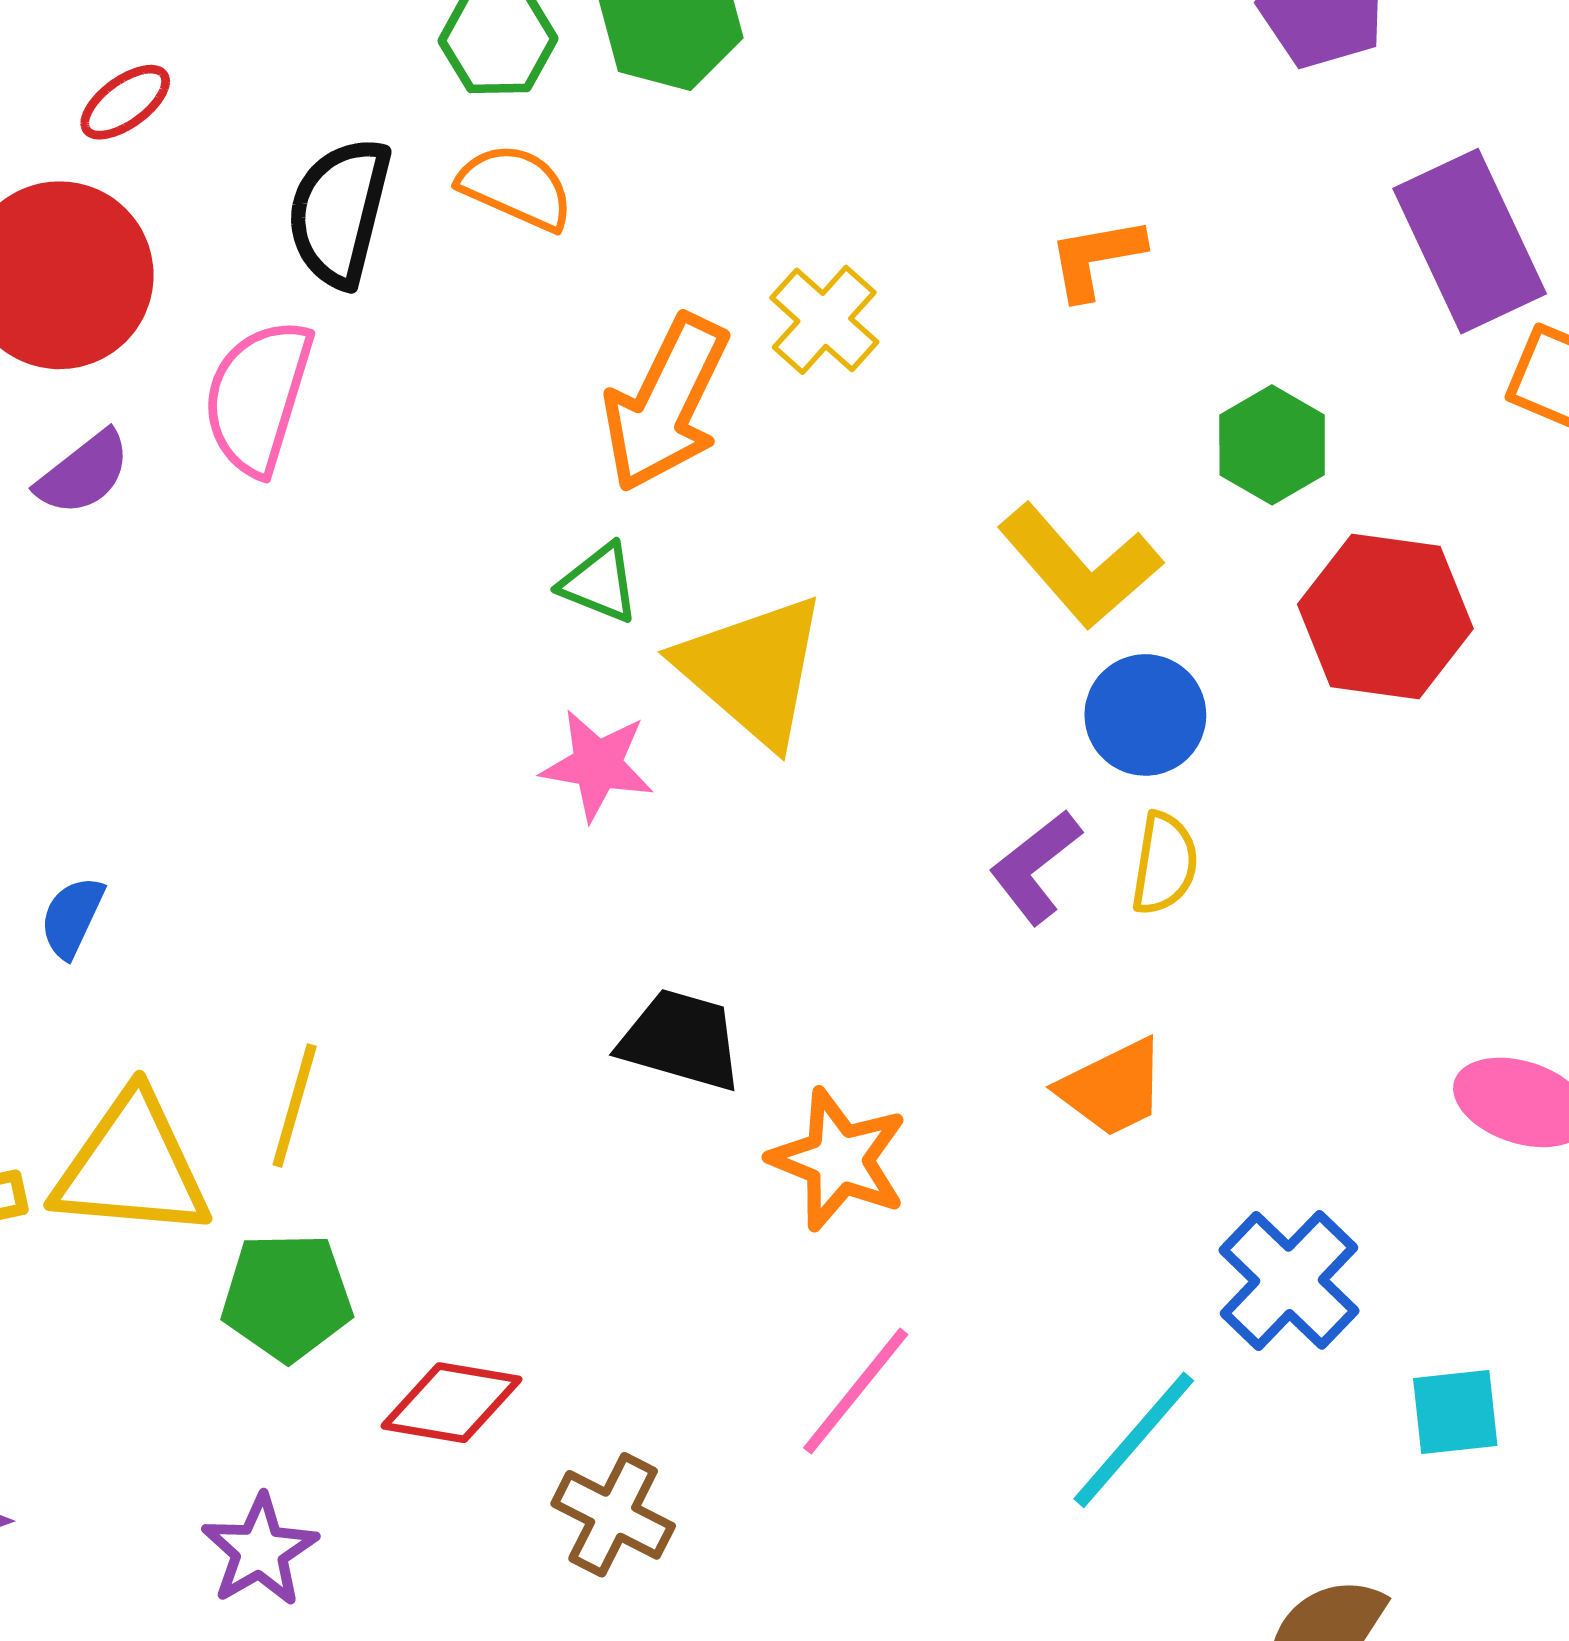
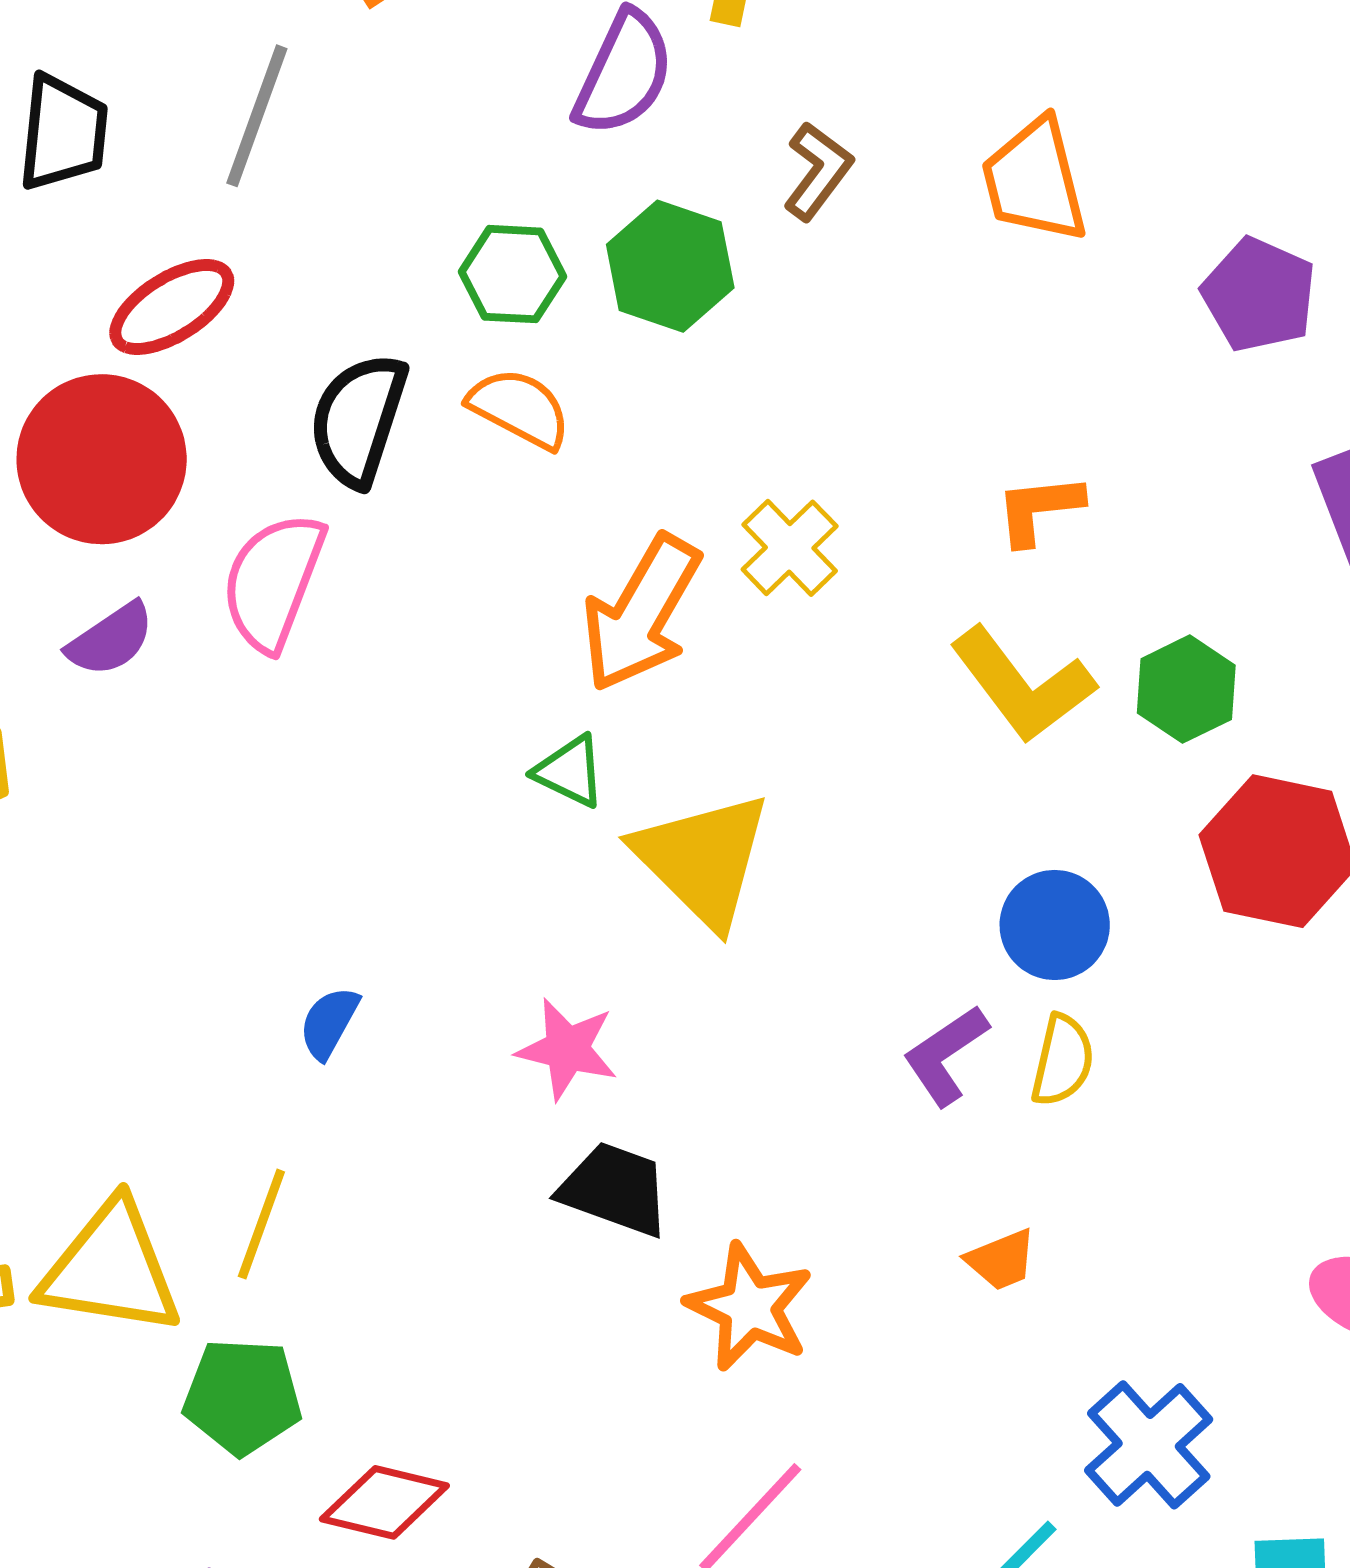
red ellipse: (125, 102) -> (172, 307), size x1.5
yellow L-shape: (1080, 566) -> (1022, 685), moved
pink star: (597, 765) -> (567, 1049), moved
blue semicircle: (72, 917) -> (329, 1023), moved
orange trapezoid: (1112, 1088) -> (1001, 1260), size x0.7

